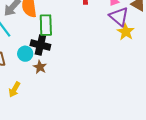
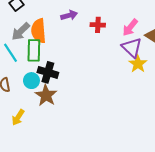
green rectangle: (46, 25) -> (34, 50), moved
brown star: (40, 67) -> (46, 95), size x1.5

